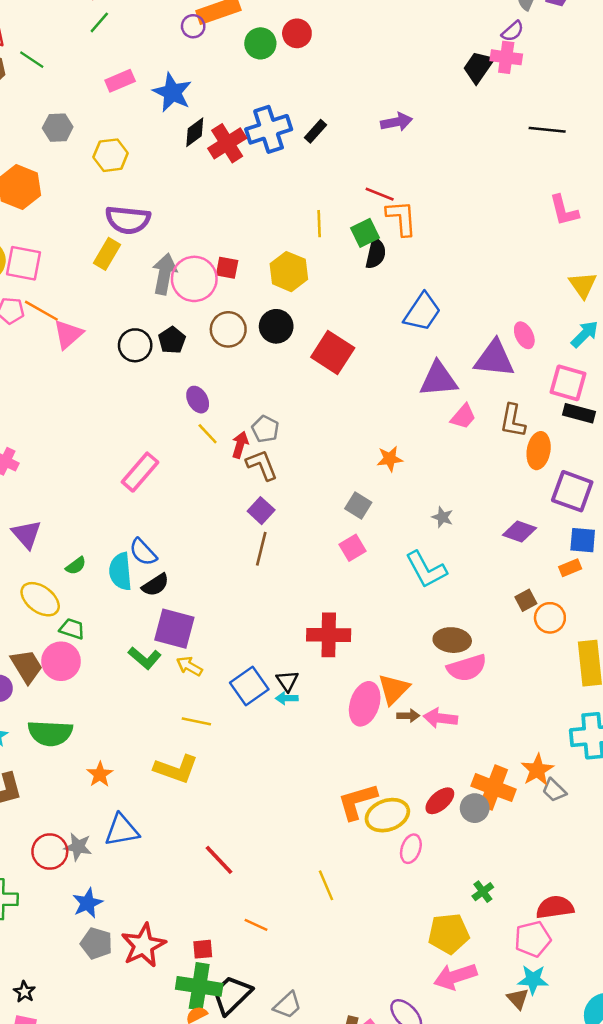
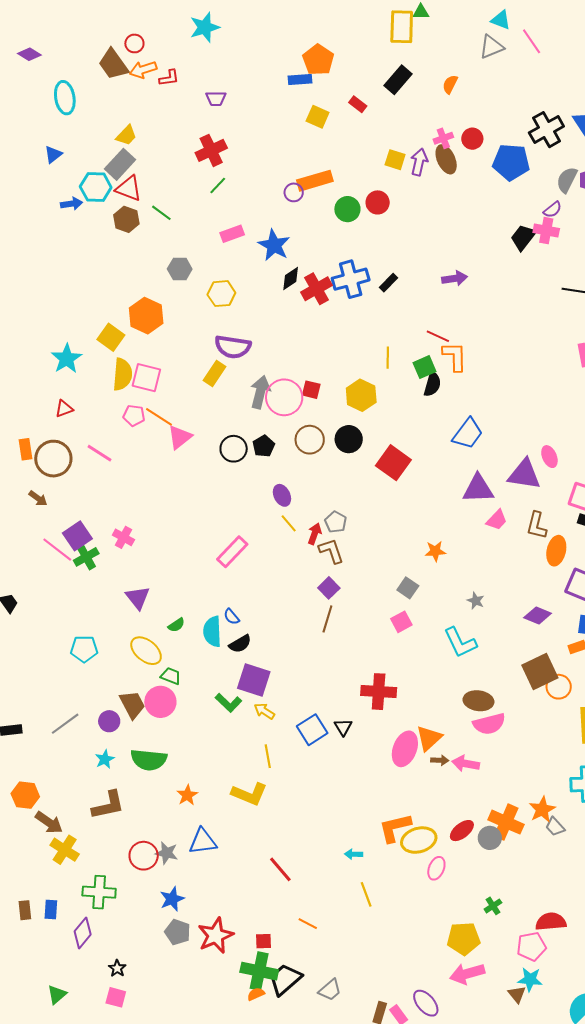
blue semicircle: (143, 552) -> (231, 617), size x0.7
brown square: (526, 600) -> (540, 671), size x2.0
cyan arrow: (287, 698) -> (354, 854), moved
yellow line: (196, 721) -> (268, 756), turned 65

